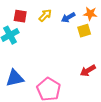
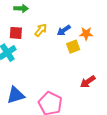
orange star: (90, 14) -> (86, 34), moved
yellow square: (84, 31) -> (73, 47), moved

